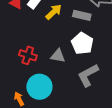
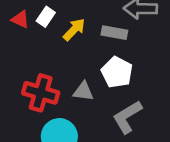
red cross: (28, 55) -> (41, 93), size x1.4

